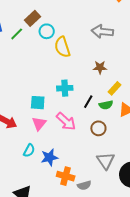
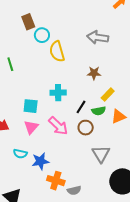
brown rectangle: (32, 18) -> (28, 22), turned -70
green line: (17, 34) -> (10, 64), moved, turned -64
brown circle: (98, 128) -> (86, 128), moved
cyan semicircle: (29, 150) -> (20, 154), turned 72
gray triangle: (106, 161) -> (101, 154), moved

